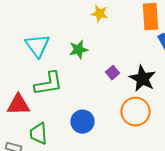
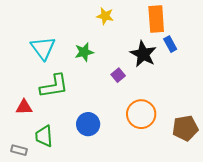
black star: (142, 79) -> (143, 54), moved
red triangle: (18, 105) -> (24, 107), size x0.7

